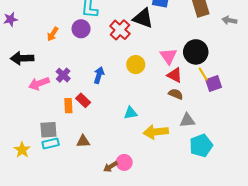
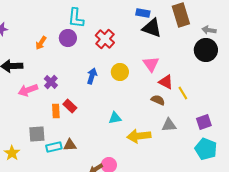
black triangle: (143, 18) -> (152, 28), moved
black circle: (196, 52) -> (206, 50), moved
yellow line: (203, 74) -> (183, 93), moved
blue arrow: (99, 75) -> (92, 76), moved
red triangle: (175, 75) -> (166, 82), moved
purple square: (214, 83) -> (204, 122), moved
cyan rectangle: (51, 143) -> (54, 147), moved
cyan pentagon: (201, 146) -> (206, 149), moved, turned -30

